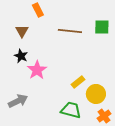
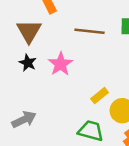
brown triangle: (22, 31) -> (29, 31), size x1.5
pink star: (37, 70) -> (61, 64), moved

